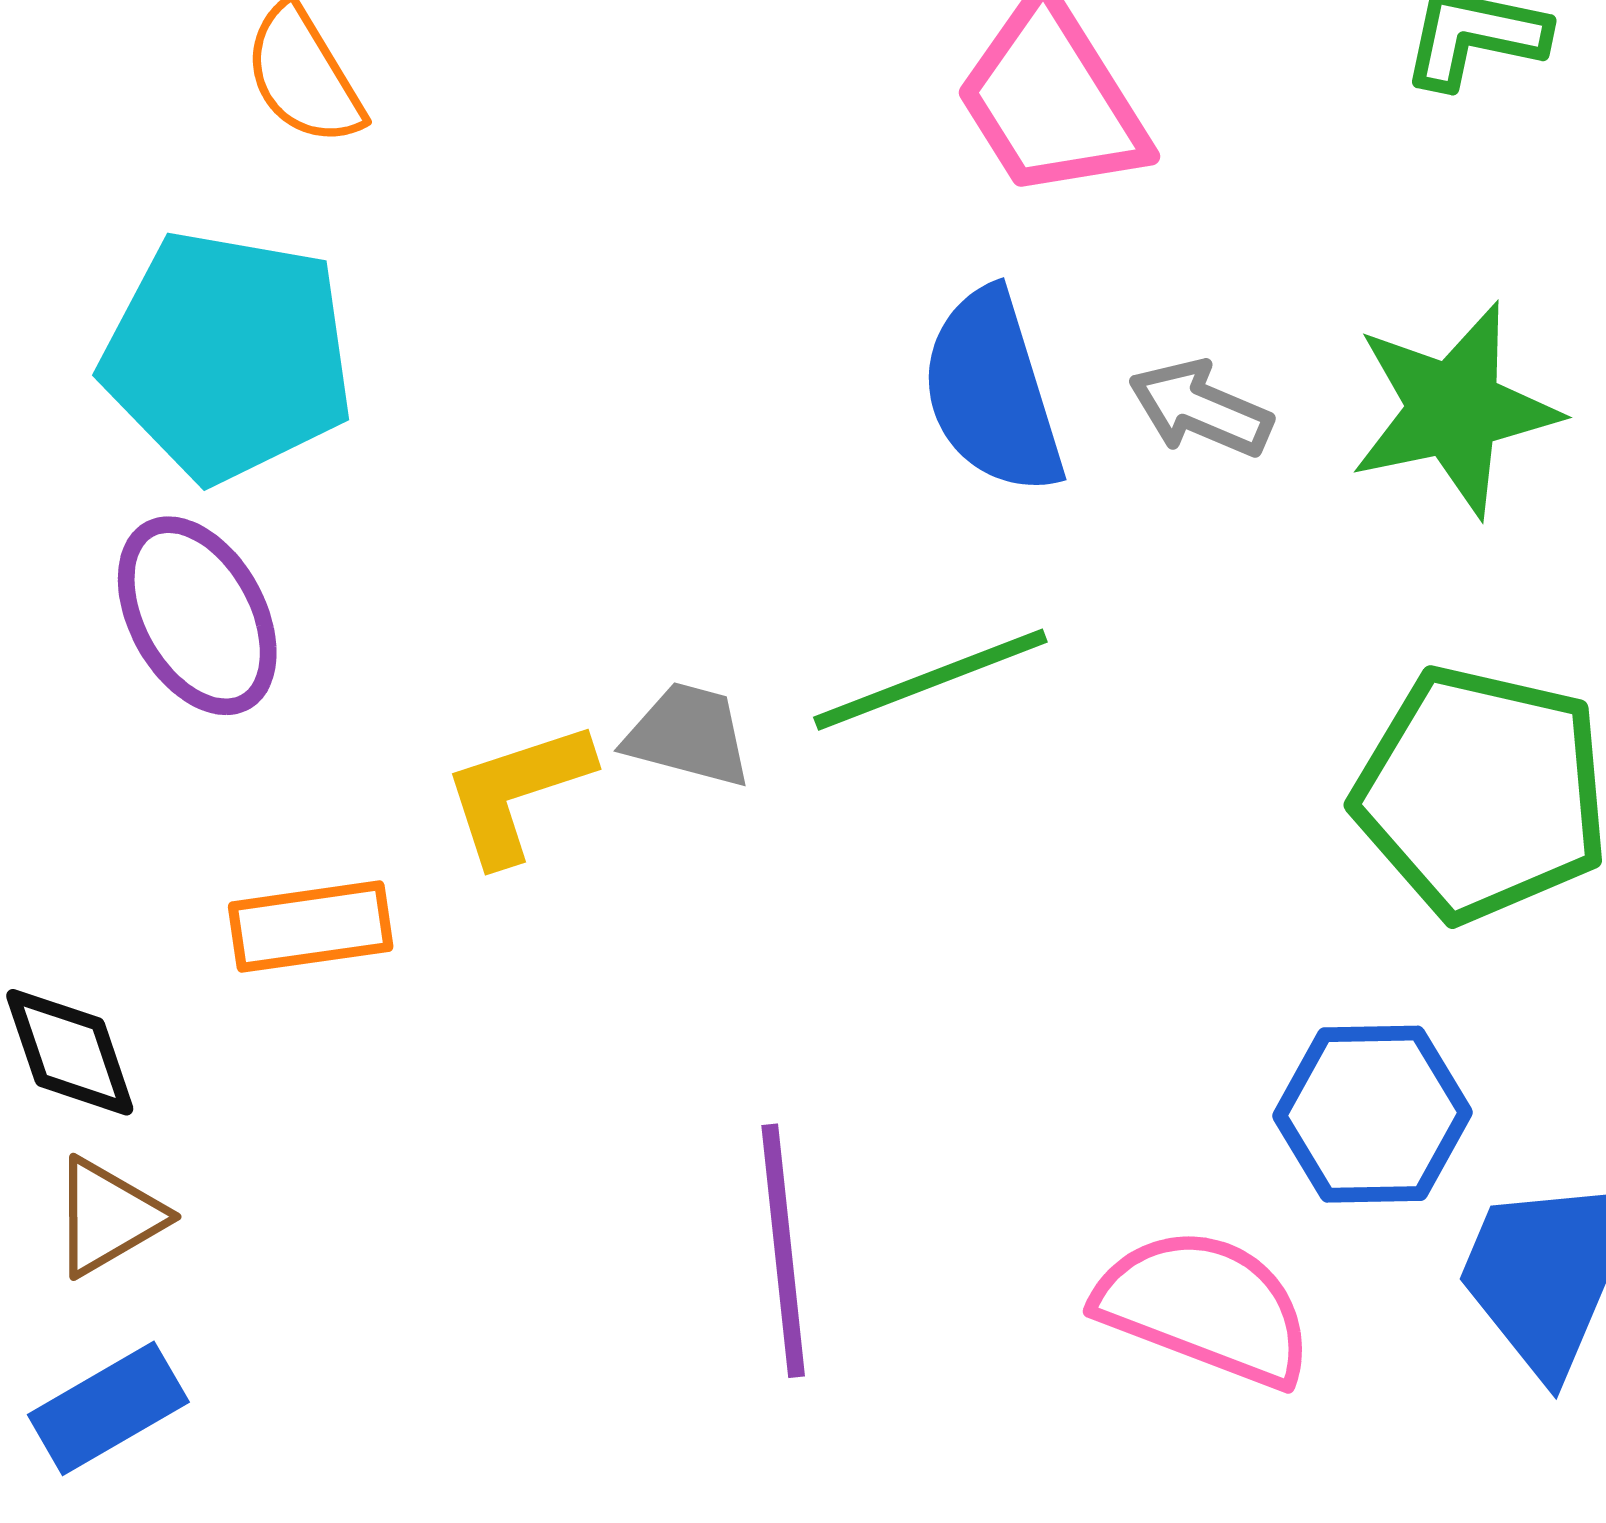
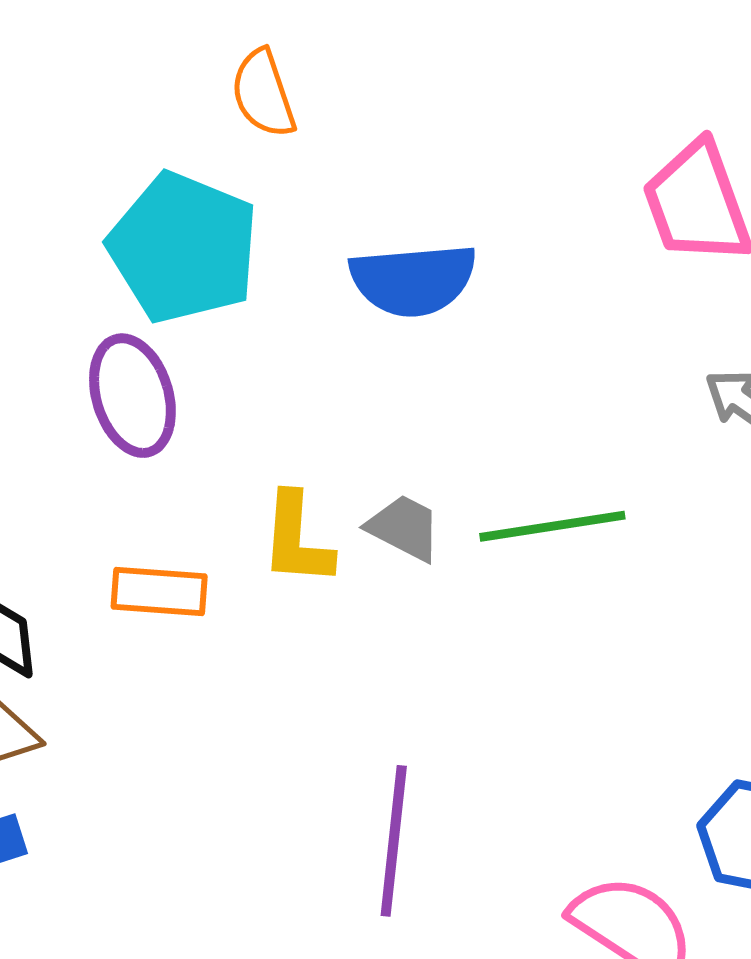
blue semicircle: (992, 392) -> (413, 280), moved, turned -90
yellow L-shape: (517, 792) -> (297, 539), turned -80

